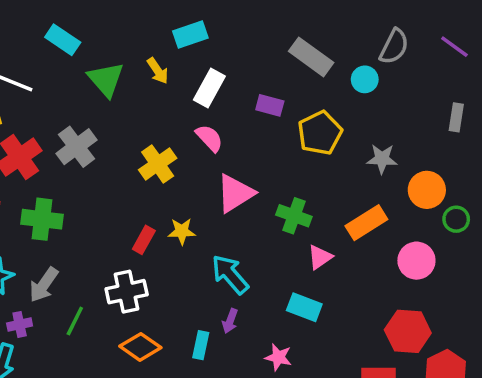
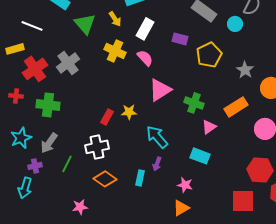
gray star: (382, 159) -> (245, 70), turned 30
yellow cross: (158, 164) -> (115, 51), moved, turned -30

